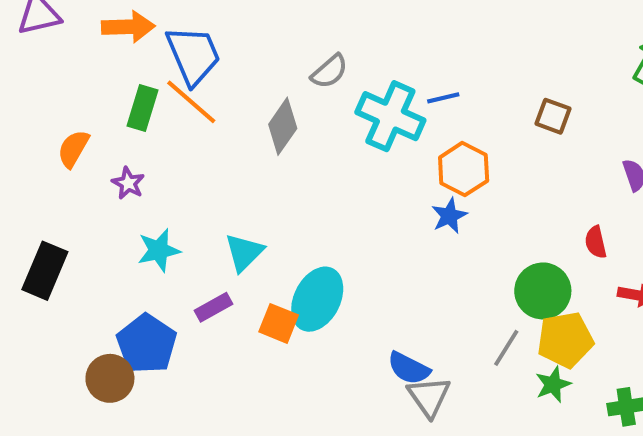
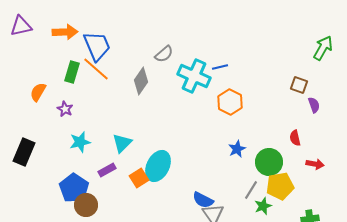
brown square: (553, 116) -> (299, 85), moved
blue star: (449, 216) -> (237, 149), moved
orange square: (279, 323) -> (139, 178), turned 36
brown circle: (110, 378) -> (86, 205), moved
green star: (553, 384) -> (263, 206), moved

